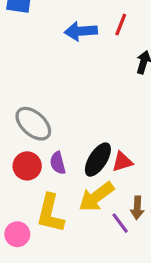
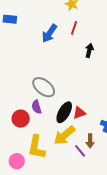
blue arrow: (81, 31) -> (49, 33), turned -48
gray ellipse: (33, 124) -> (44, 87), moved
purple semicircle: (58, 163) -> (37, 107), moved

